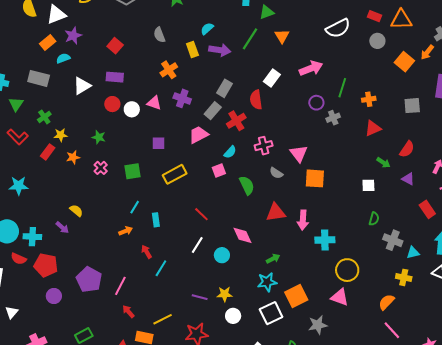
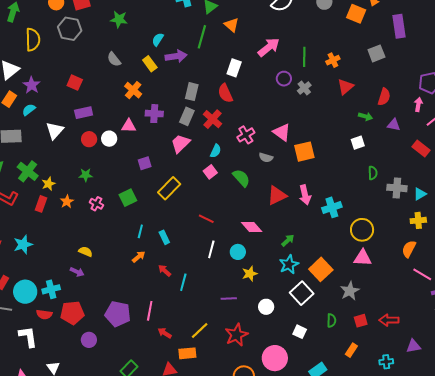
green cross: (44, 117) -> (28, 171), size x1.5
yellow star: (225, 294) -> (250, 274), moved

